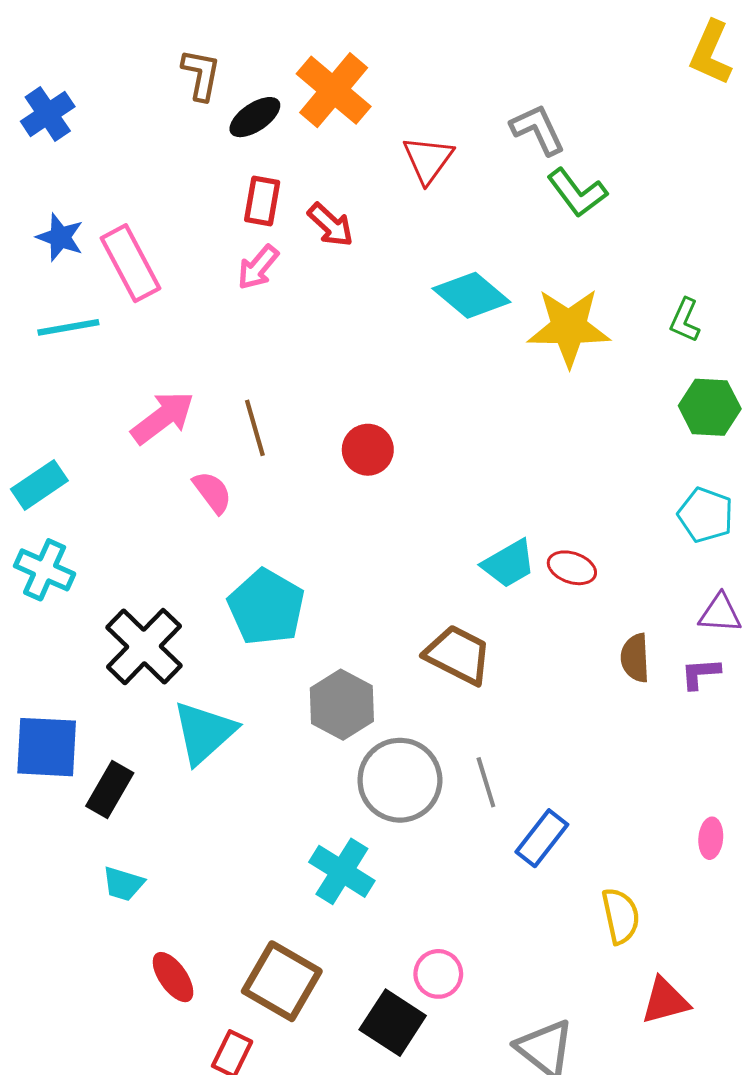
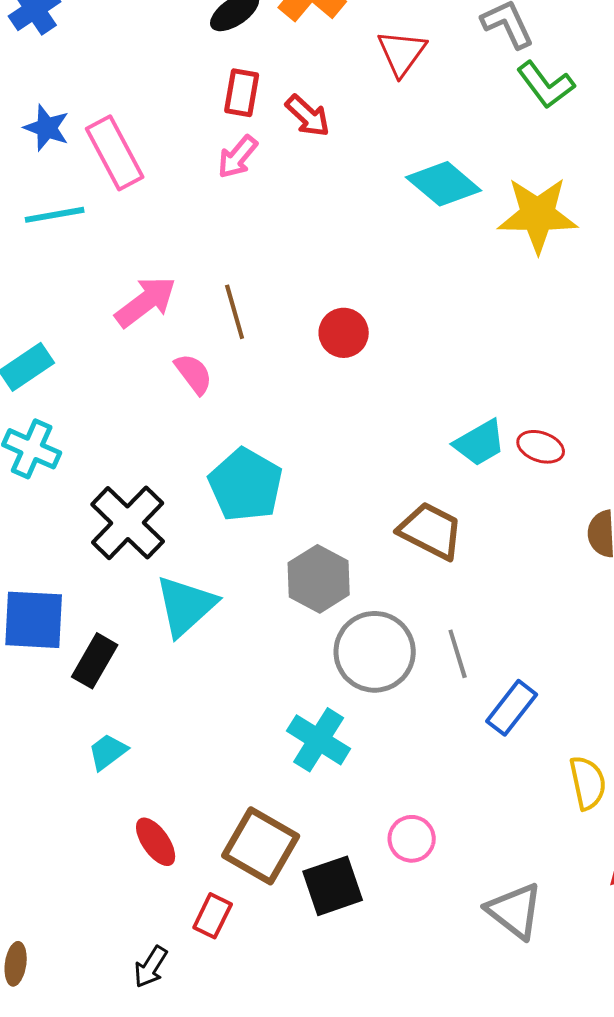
cyan trapezoid: (123, 884) -> (108, 752), turned 126
black square: (393, 1023) -> (333, 886), moved, turned 38

